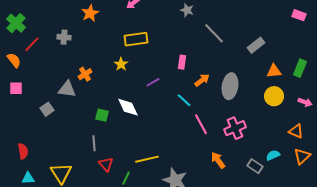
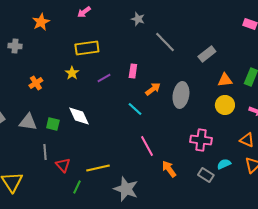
purple line: (153, 82) -> (104, 78), moved
gray triangle: (67, 89) -> (28, 122), moved
pink line: (201, 124) -> (147, 146), moved
pink cross: (235, 128) -> (201, 140), moved, turned 30
red triangle: (106, 164) -> (63, 165), moved

